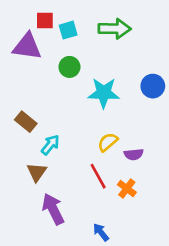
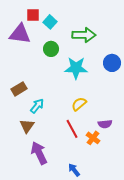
green arrow: (115, 29) -> (84, 35), moved
cyan square: (68, 30) -> (50, 22), turned -32
brown rectangle: (26, 122) -> (19, 89), turned -70
purple semicircle: (134, 154) -> (105, 124), moved

